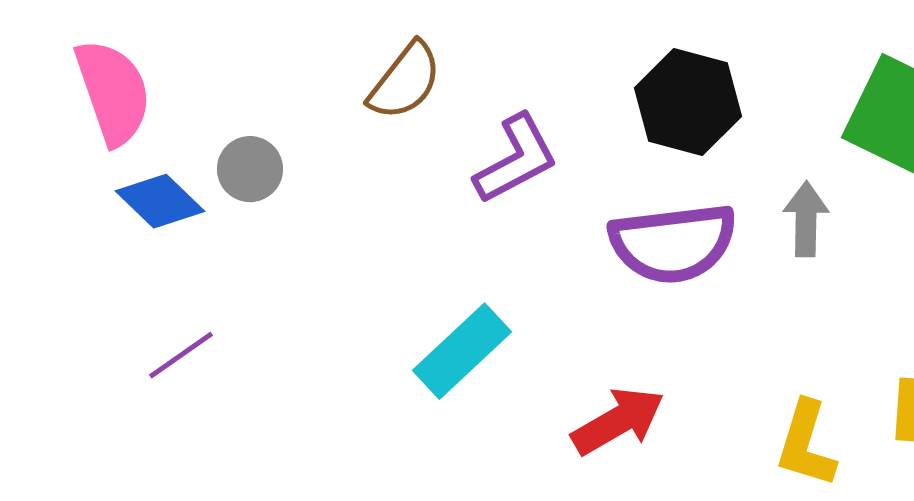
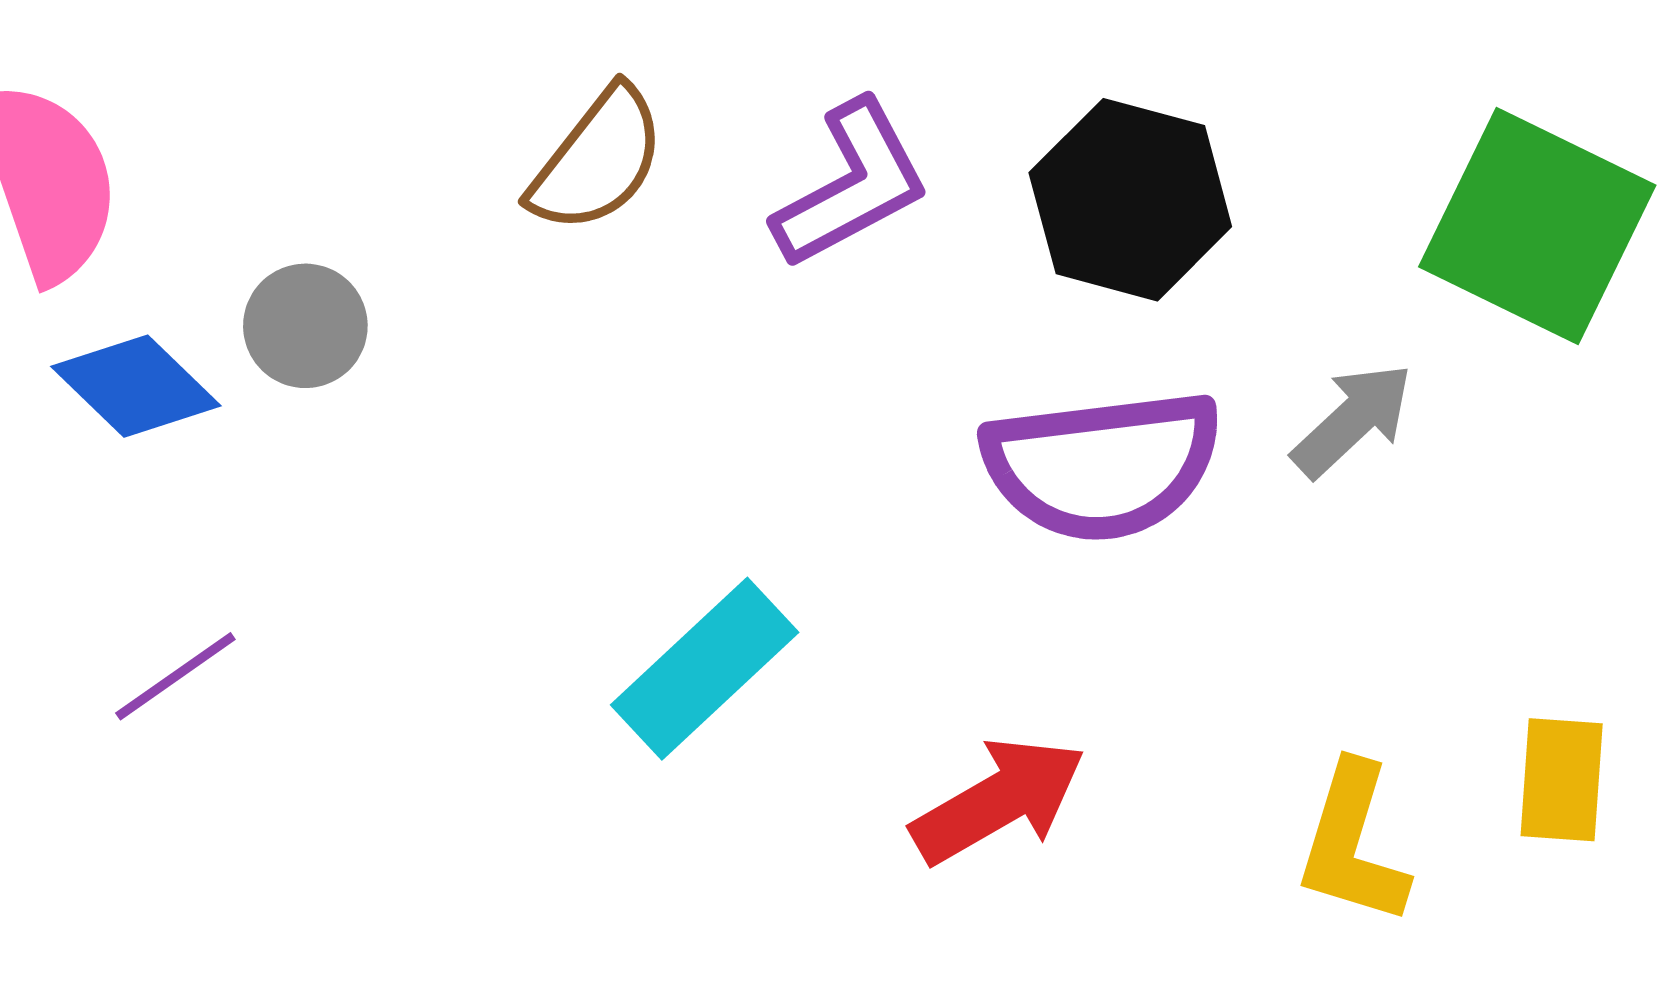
purple L-shape: (516, 159) -> (852, 185), moved
gray arrow: (806, 219) -> (1353, 420), turned 46

